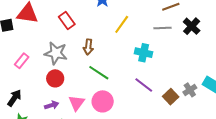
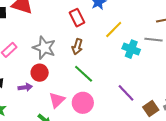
red rectangle: (67, 20) -> (77, 18), moved
cyan cross: (144, 53) -> (131, 49), moved
purple arrow: (52, 105) -> (25, 87), moved

